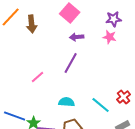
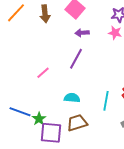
brown arrow: (32, 24) -> (45, 14), moved
cyan line: (101, 105) -> (106, 101), turned 60

